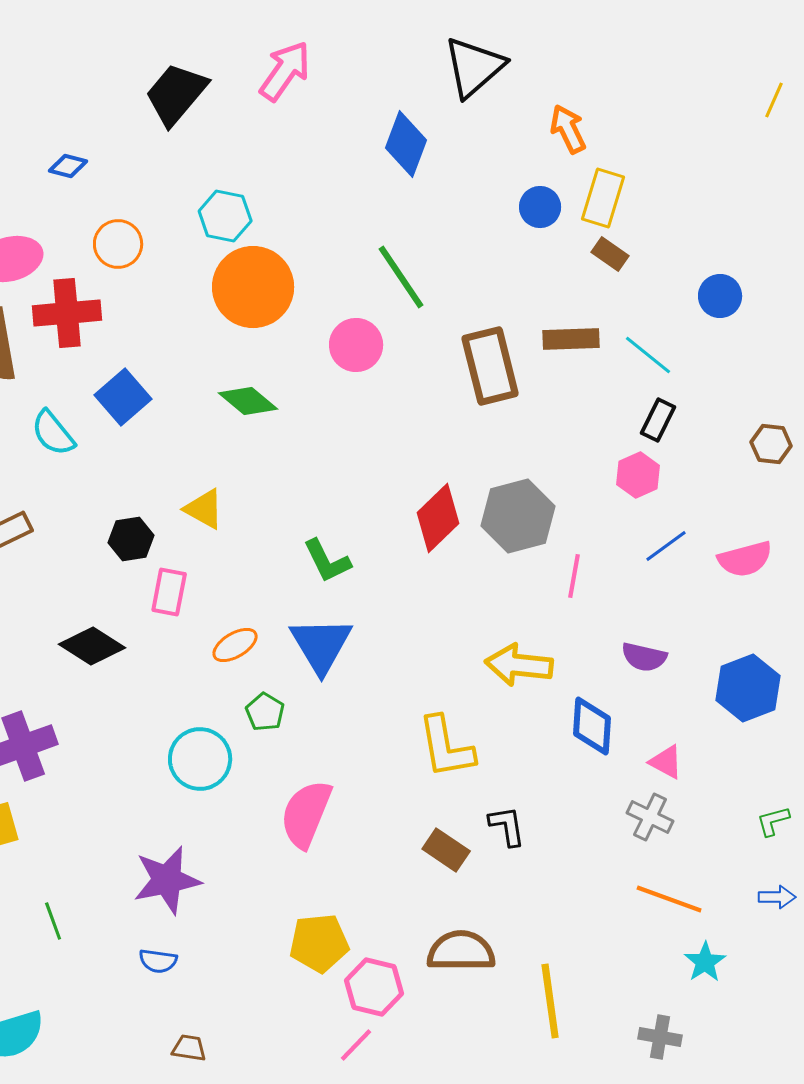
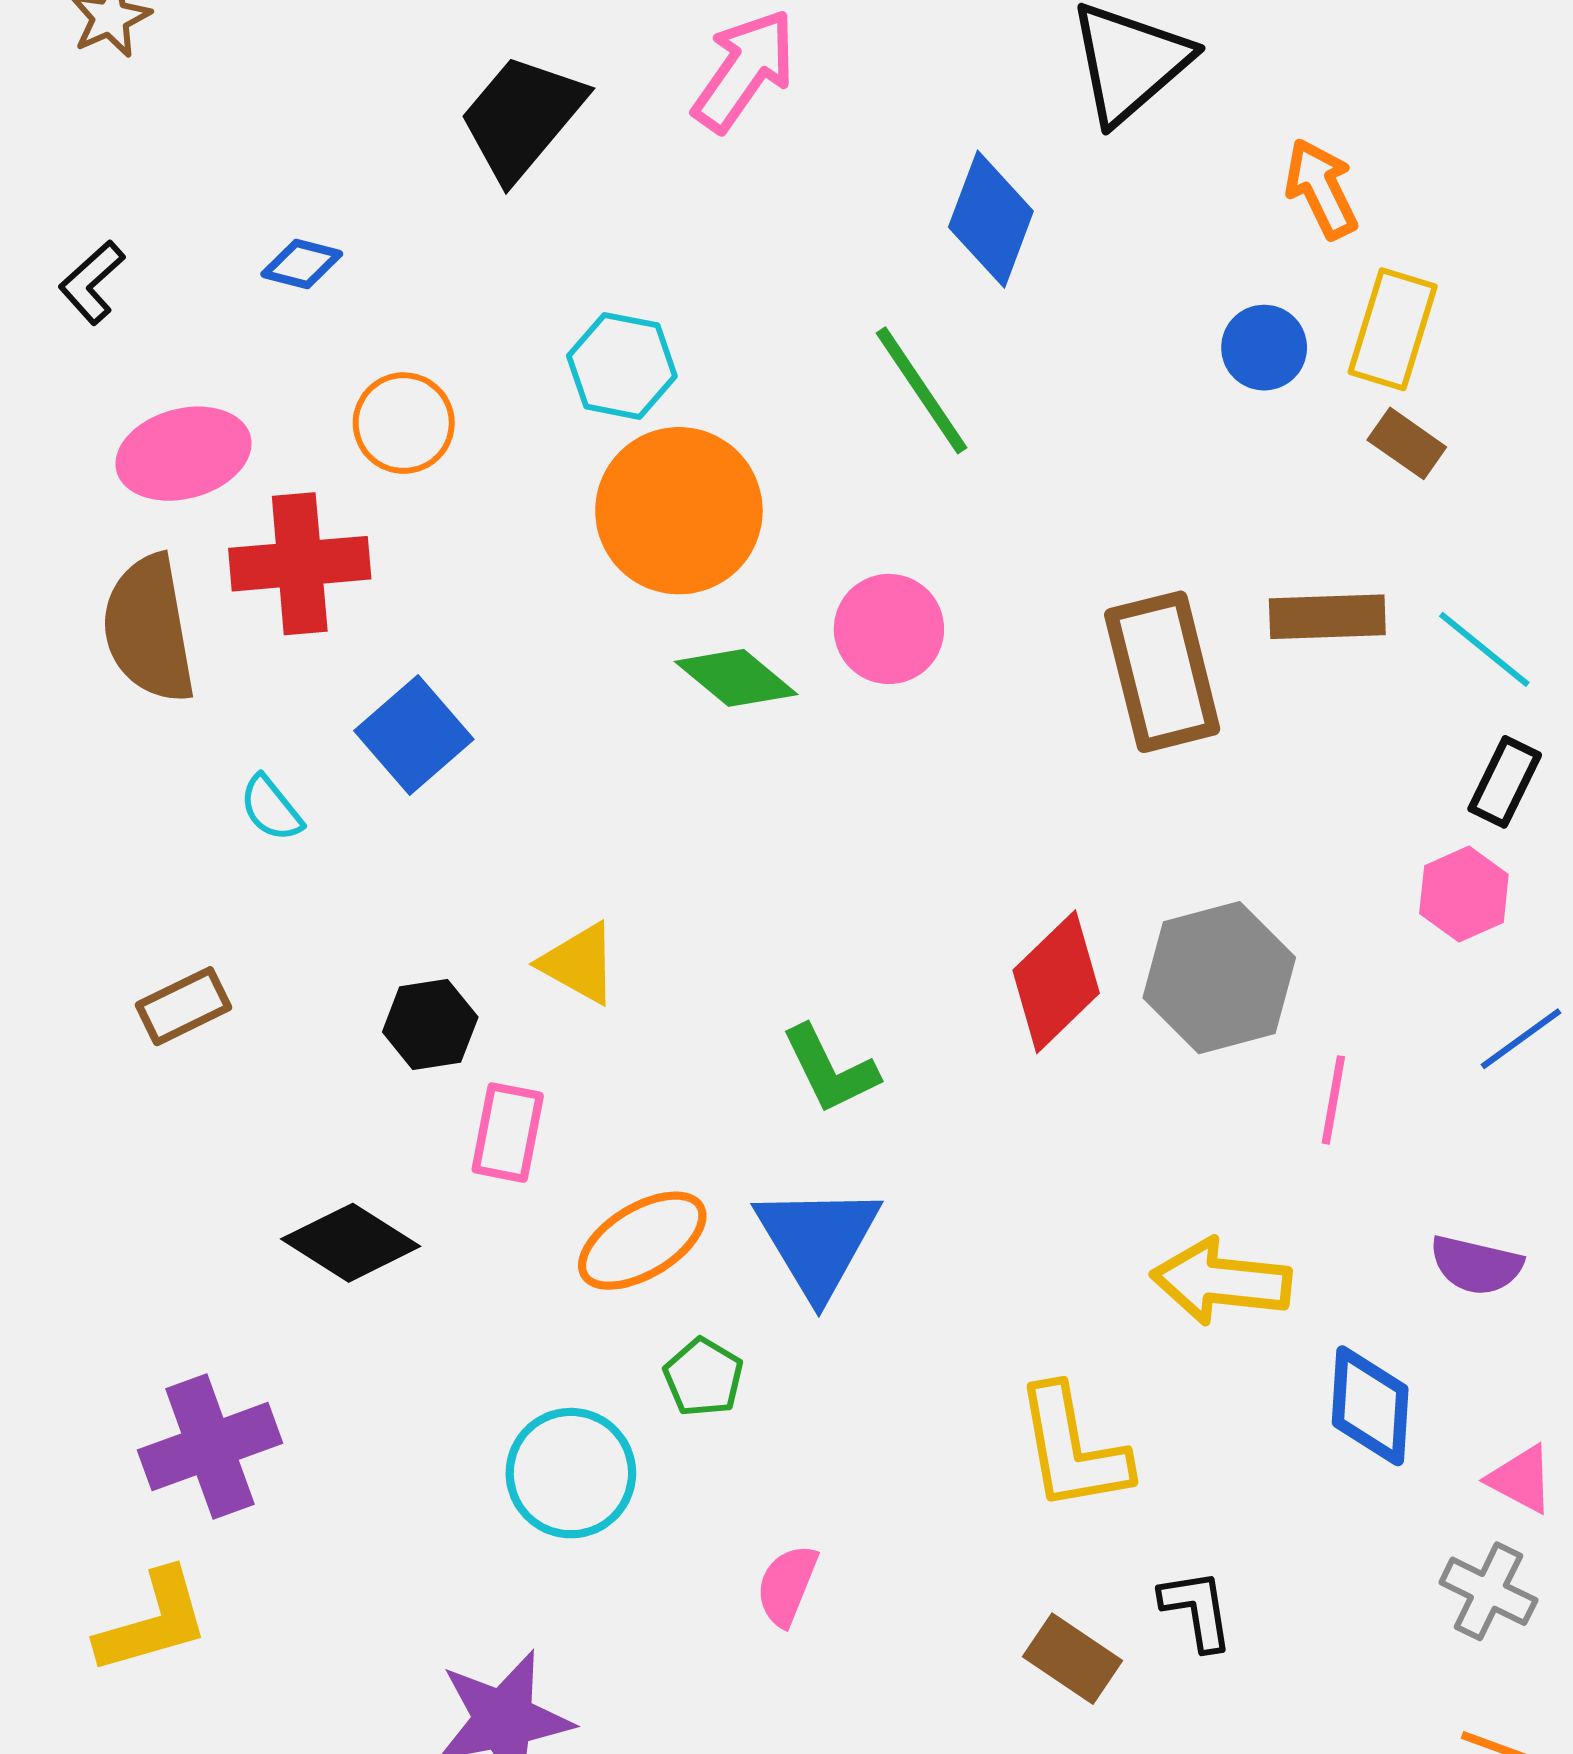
green line: (401, 277) -> (922, 390), moved
green diamond: (248, 401) -> (736, 678), moved
cyan semicircle: (53, 433) -> (271, 808), size x0.7
orange ellipse: (235, 645) -> (642, 1241), size x1.4
pink semicircle: (306, 814) -> (787, 1585), size x0.6

